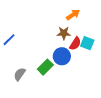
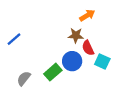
cyan square: (87, 43) -> (102, 61), moved
red semicircle: (75, 44) -> (88, 48), turned 120

